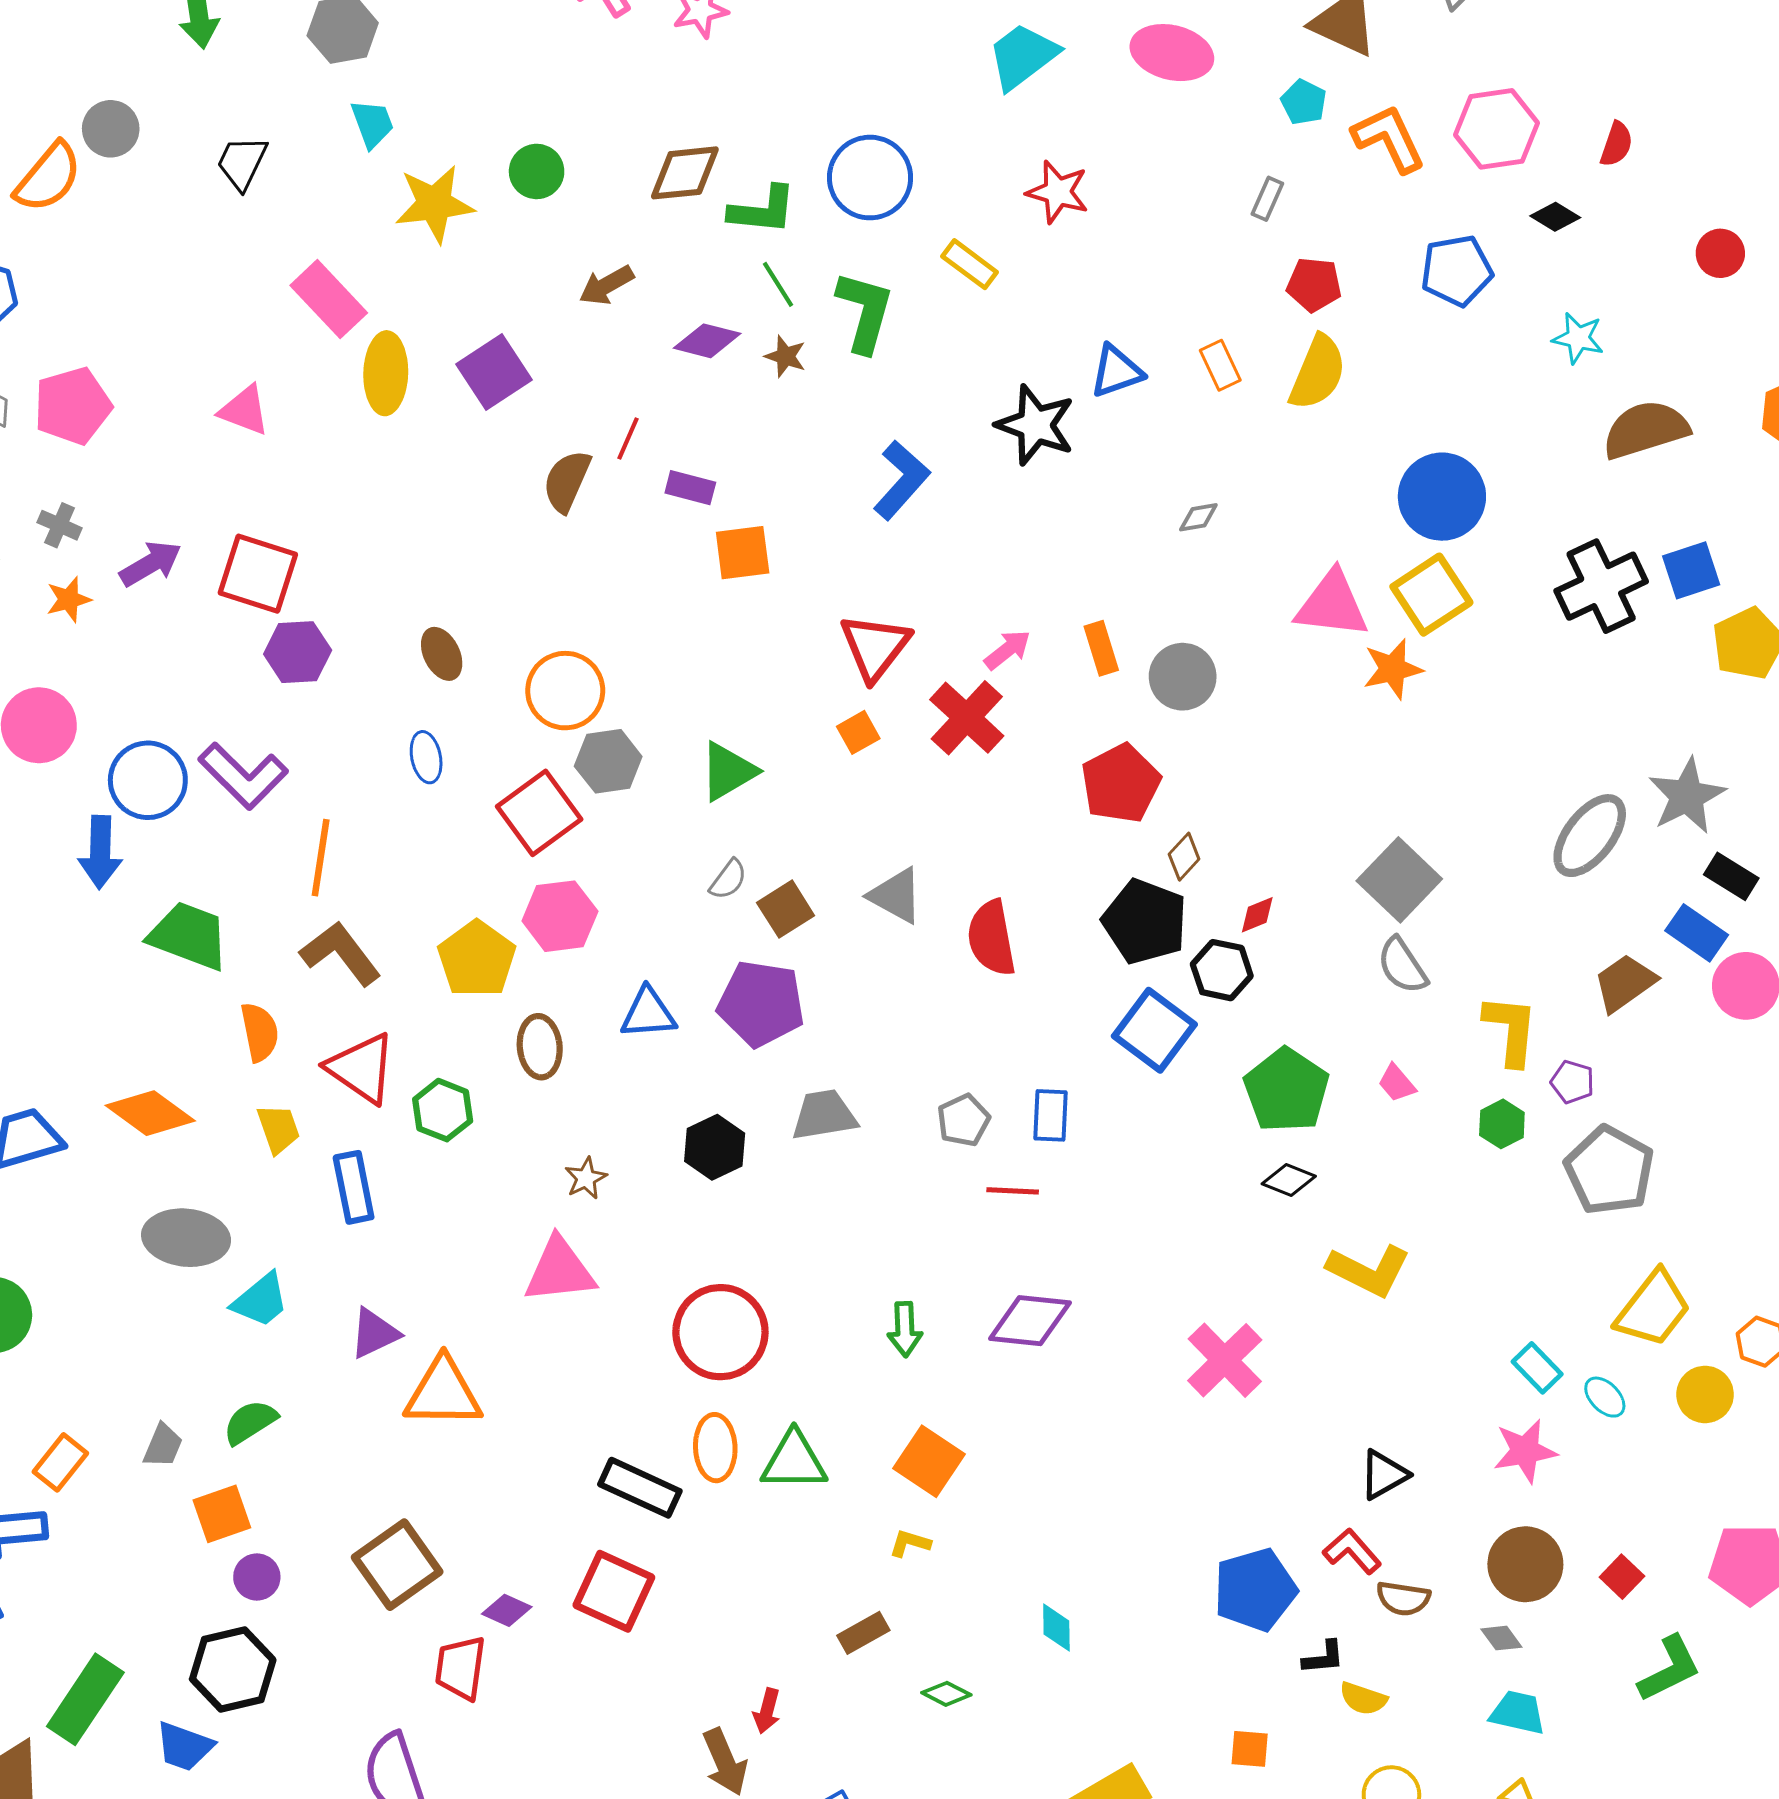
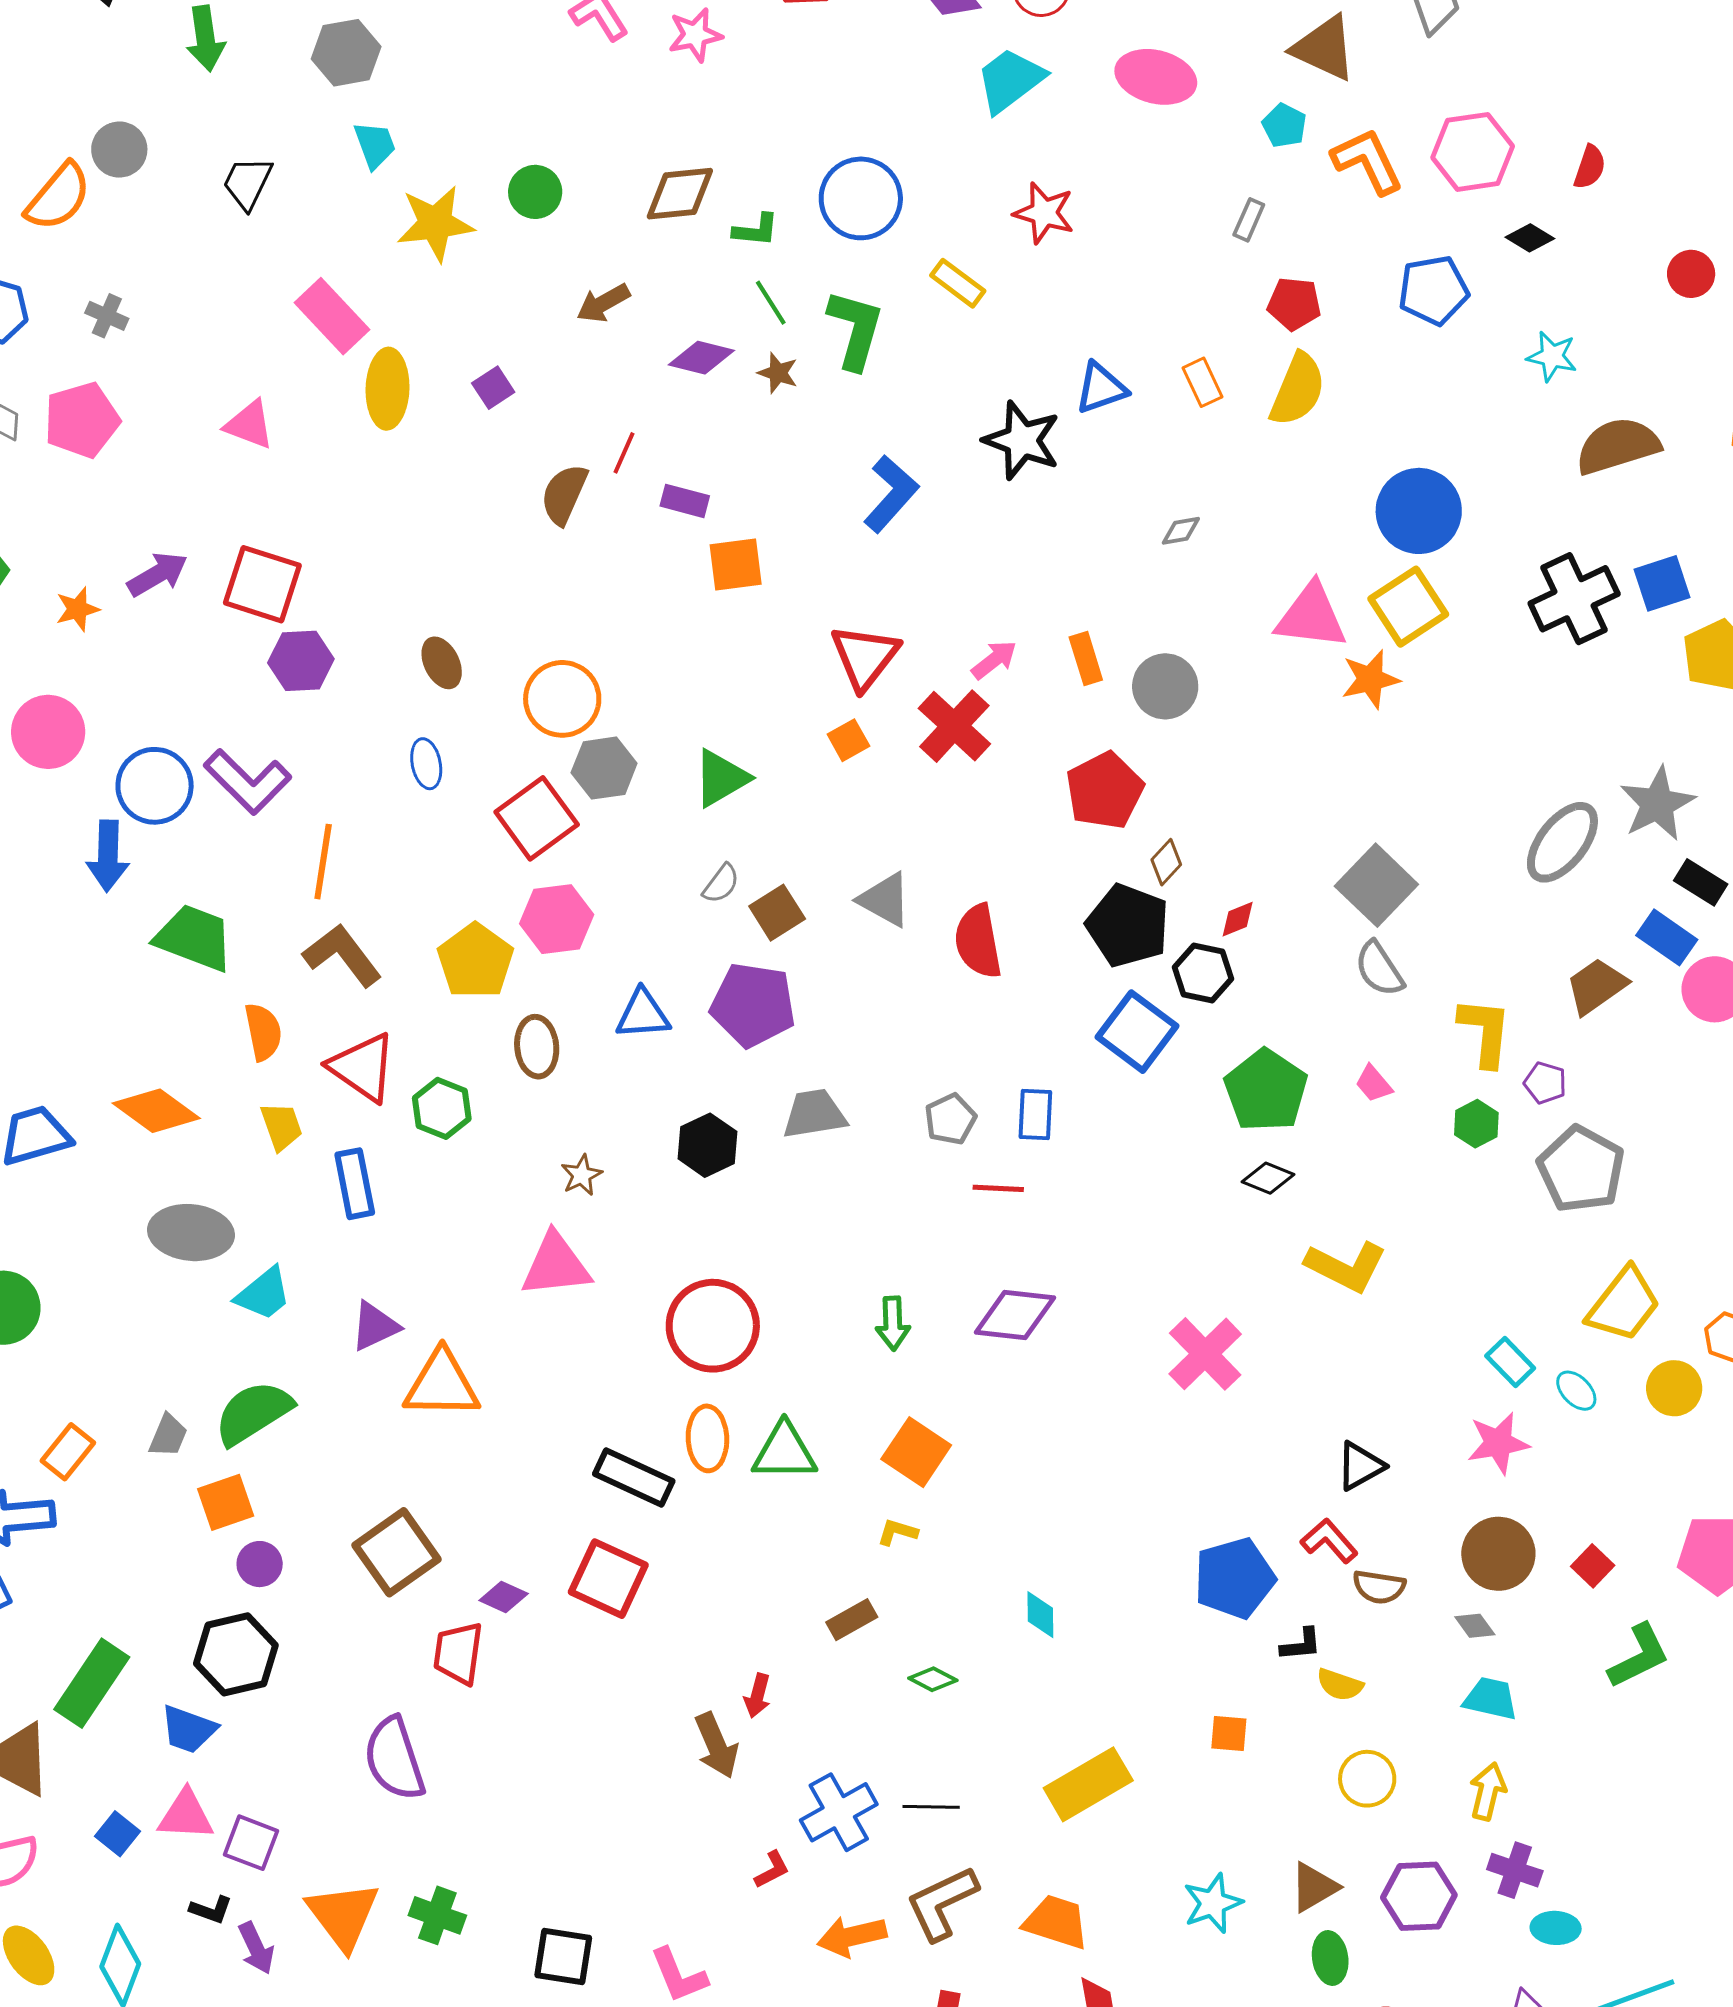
green L-shape: (763, 210) -> (756, 230), size x0.7
purple square: (494, 372) -> (493, 388), size x0.6
gray cross: (60, 525) -> (107, 316), moved
green semicircle: (250, 1422) -> (253, 1413), size x1.5

